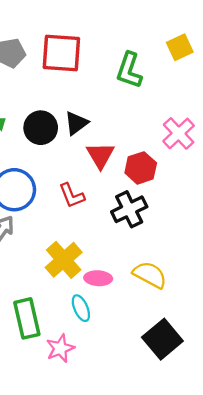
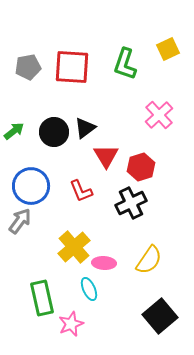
yellow square: (180, 47) -> (168, 49), moved
green L-shape: (129, 70) -> (125, 64), moved
pink cross: (179, 133) -> (159, 115), moved
yellow semicircle: (150, 275) -> (149, 260), turned 96

